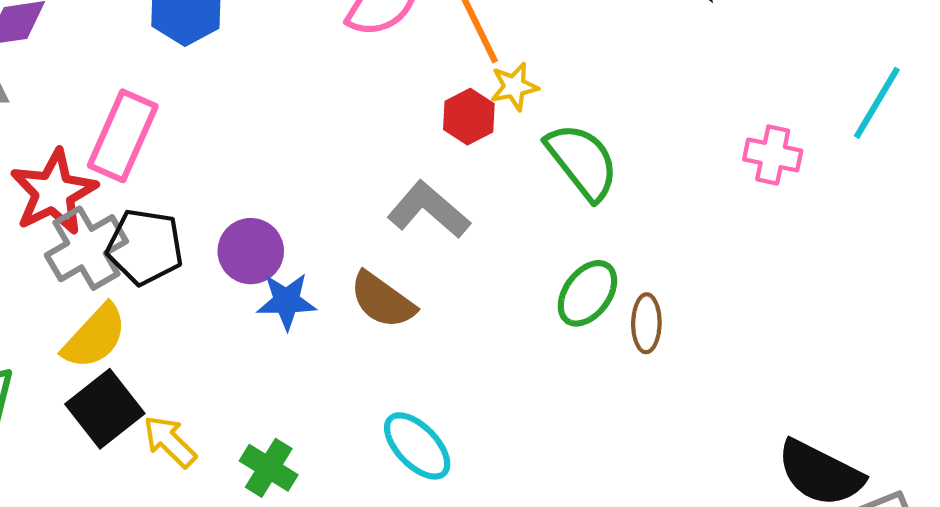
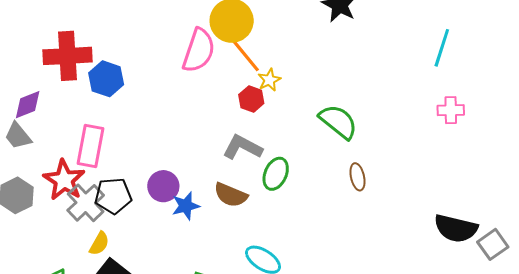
pink cross: (773, 155) -> (451, 110), moved
green semicircle: (582, 161) -> (338, 122), moved
green ellipse: (587, 293) -> (276, 174), moved
yellow semicircle: (95, 337) -> (99, 244), size x0.7

